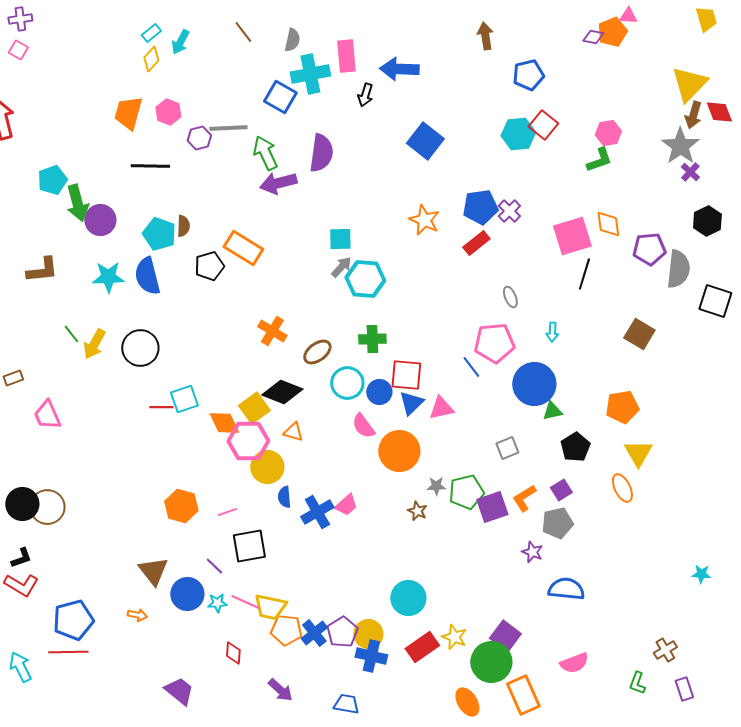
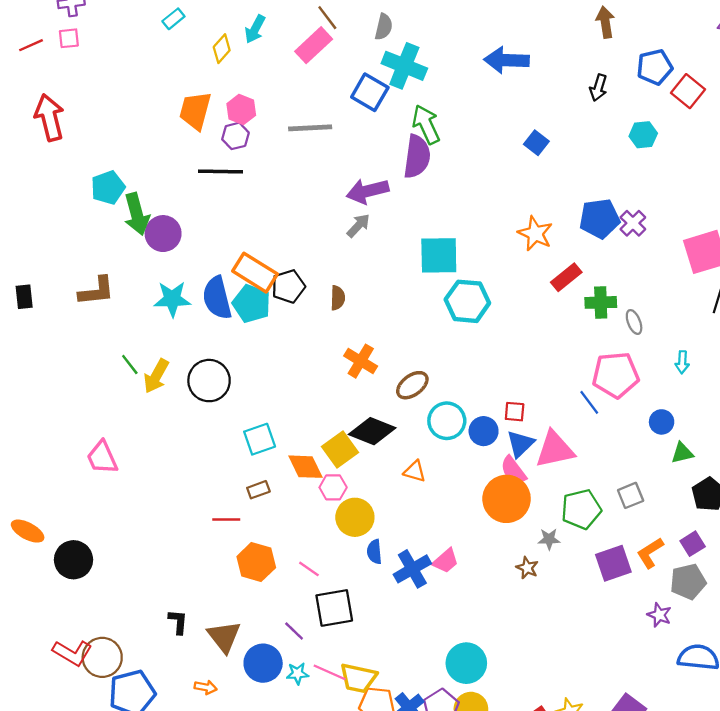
cyan rectangle: (151, 33) -> (173, 19), moved
pink square: (18, 50) -> (69, 38), turned -36
pink rectangle: (346, 56) -> (314, 45), moved, turned 52
cyan cross: (310, 74) -> (404, 66), turned 33
black arrow: (365, 95) -> (598, 88), moved
red square: (543, 125) -> (688, 91), moved
cyan hexagon: (518, 134) -> (643, 135), size x0.7
purple hexagon: (199, 138) -> (235, 136), moved
blue square: (425, 141) -> (536, 143), size x0.6
green arrow: (265, 153) -> (426, 124), moved
brown semicircle: (183, 226) -> (338, 298), moved
cyan pentagon: (159, 234) -> (252, 304), moved
cyan square: (340, 239) -> (439, 255), size x1.5
red rectangle: (476, 243) -> (566, 277), moved
orange rectangle: (243, 248) -> (255, 273), moved
gray arrow: (341, 267) -> (358, 226), moved
green cross: (372, 339) -> (601, 302), moved
red square: (406, 375) -> (515, 412), size x0.6
brown rectangle: (13, 378) -> (258, 490), moved
blue circle: (534, 384) -> (662, 422), size x0.5
red line: (161, 407) -> (226, 520), moved
pink triangle: (441, 408) -> (555, 449), size x1.4
pink semicircle: (363, 426) -> (513, 470), moved
orange triangle: (293, 432) -> (415, 471), moved
pink hexagon: (248, 441) -> (333, 487), size x0.6
green pentagon: (466, 492) -> (581, 509), moved
brown circle: (47, 507) -> (102, 657), moved
pink line: (227, 512) -> (309, 569), turned 54
black L-shape: (21, 558) -> (178, 622), moved, turned -65
cyan circle: (408, 598) -> (466, 663), moved

